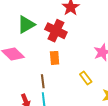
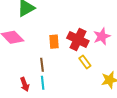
red cross: (56, 31) -> (78, 40), moved

